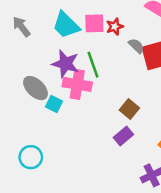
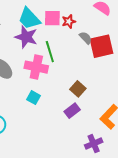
purple star: (65, 64) -> (26, 37), moved
cyan square: (54, 104) -> (34, 98), moved

